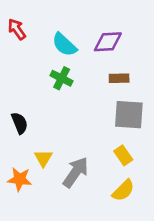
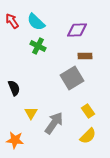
cyan semicircle: (64, 45) -> (36, 22), moved
green cross: (62, 78) -> (38, 46), moved
gray square: (129, 115) -> (72, 78), moved, turned -35
orange star: (20, 179) -> (15, 140), moved

